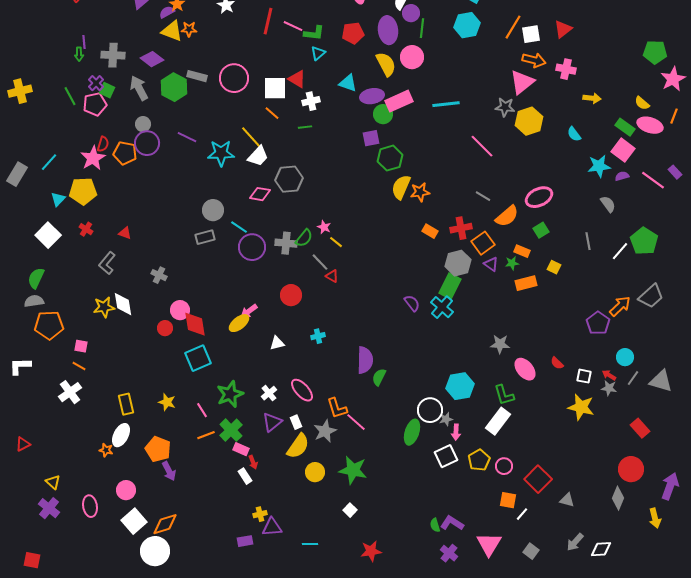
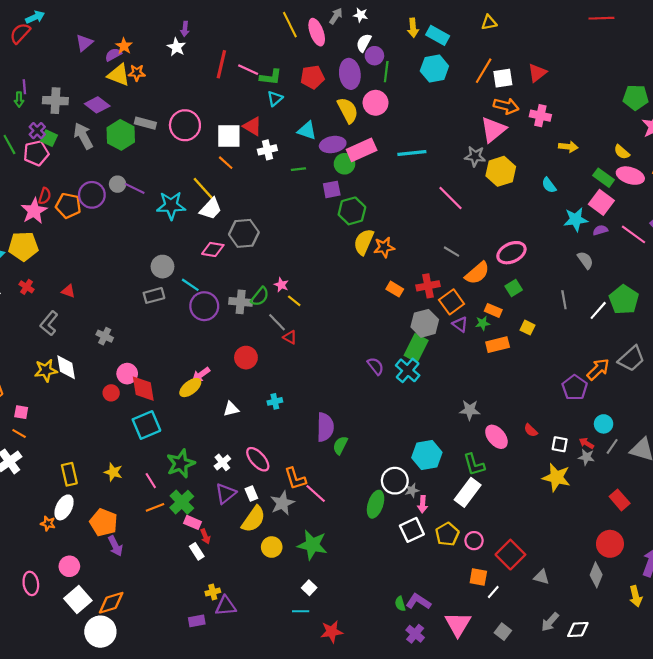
gray circle: (143, 124) -> (118, 184), moved
green line: (305, 127) -> (298, 169), moved
cyan line: (310, 544) -> (301, 611), moved

